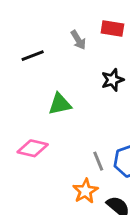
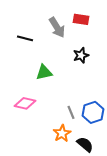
gray arrow: (78, 40) -> (57, 27), size x1.5
black line: (33, 56) -> (25, 38), turned 35

